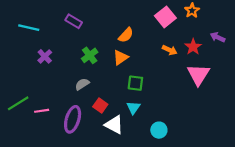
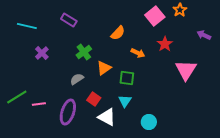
red star: (193, 47) -> (165, 44), moved
orange arrow: (170, 50) -> (138, 53), moved
orange triangle: (121, 57) -> (104, 68), moved

